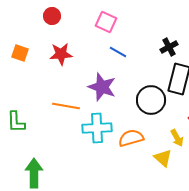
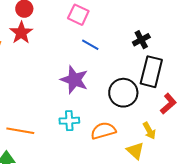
red star: (61, 54) -> (21, 33), moved, turned -30
orange line: (66, 106) -> (20, 131), moved
cyan cross: (97, 128) -> (69, 121), size x0.7

